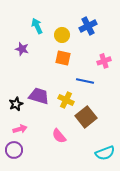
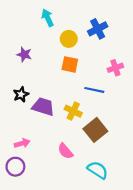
cyan arrow: (37, 26) -> (48, 18), moved
black star: (16, 104) -> (21, 94), moved
cyan semicircle: (105, 153) -> (98, 170), moved, turned -126

